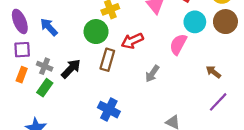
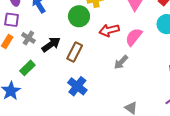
pink semicircle: (178, 44) -> (134, 37), moved
brown rectangle: (107, 60) -> (75, 52), moved
green rectangle: (45, 88) -> (27, 68), moved

